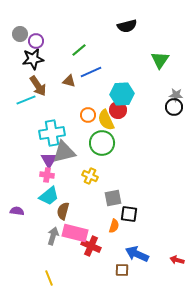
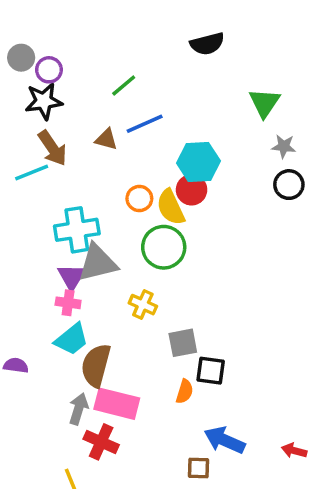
gray star: (176, 95) -> (284, 146), moved
brown semicircle: (63, 211) -> (96, 365), size x1.4
red cross: (91, 246) -> (101, 442), moved

